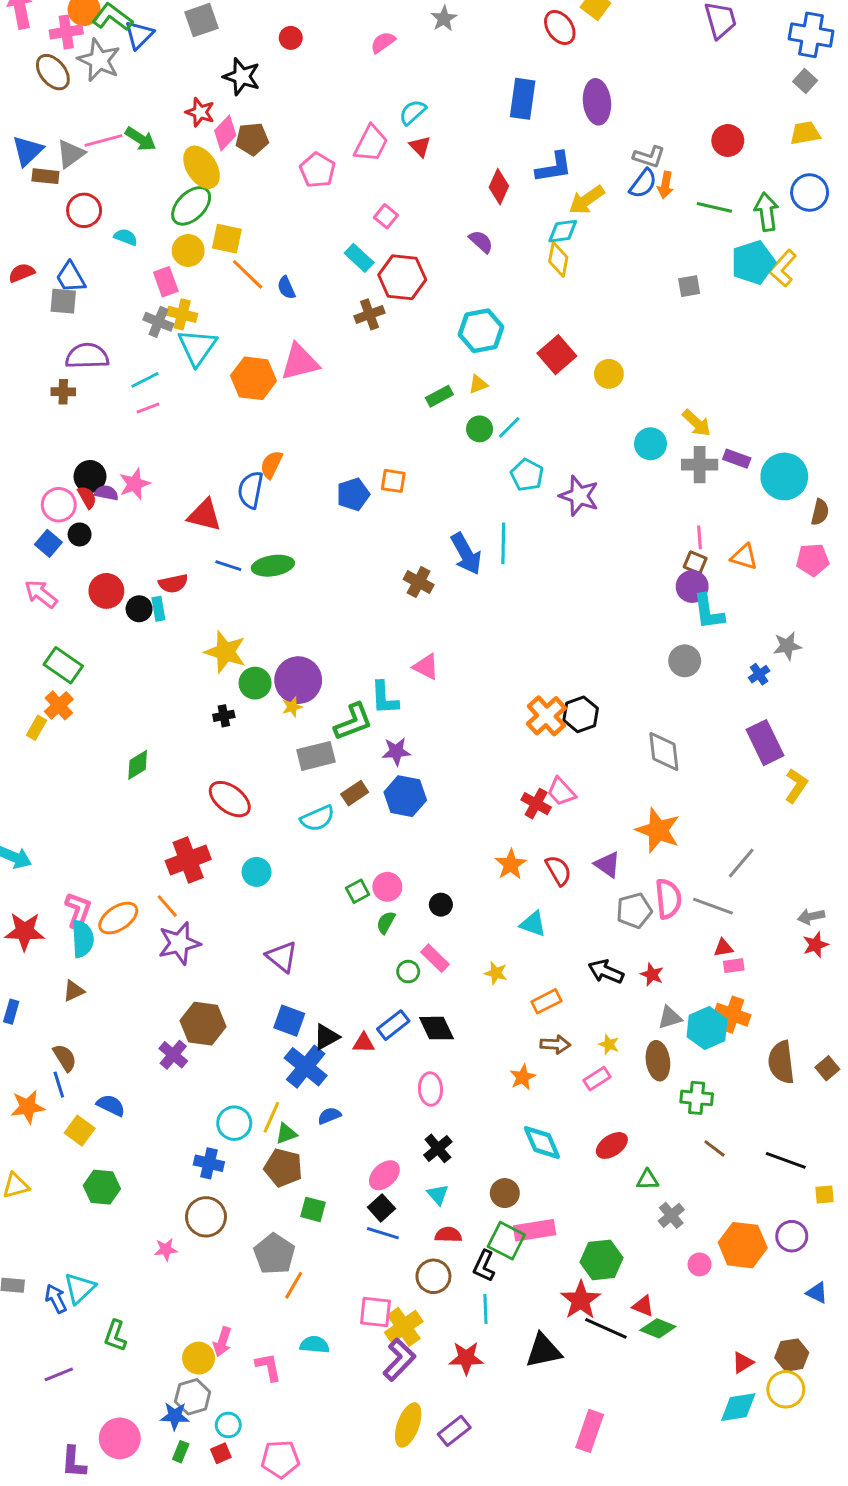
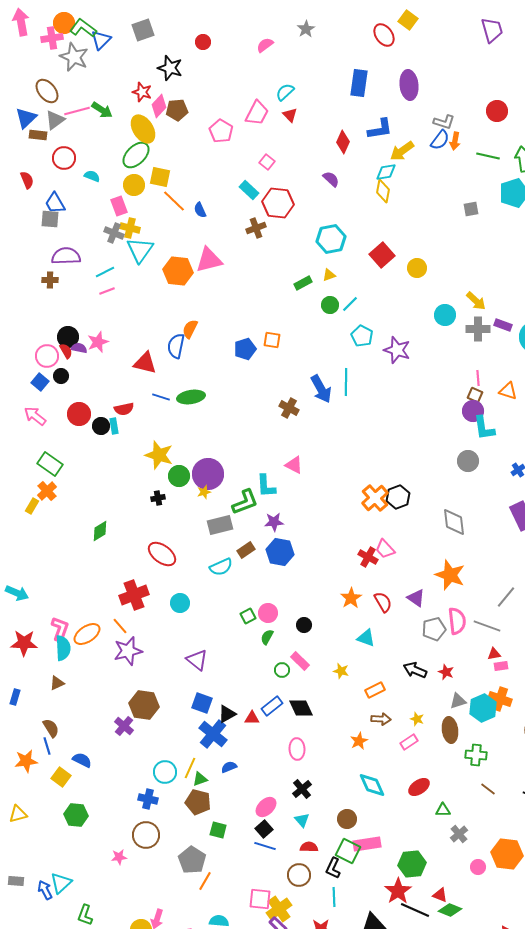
brown ellipse: (53, 72) -> (47, 91), moved
red semicircle: (22, 273) -> (27, 180), moved, turned 90

